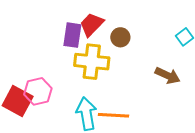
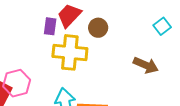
purple rectangle: (72, 35) -> (50, 26), size x0.7

